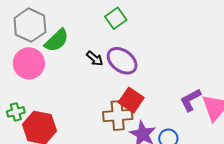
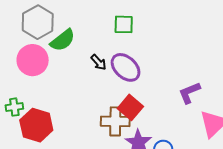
green square: (116, 18) -> (124, 24), turned 30
purple L-shape: (190, 100) -> (189, 93), moved

